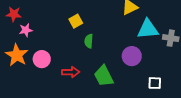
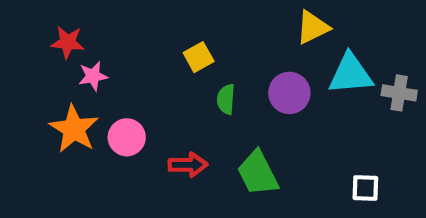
purple circle: (132, 56) -> (289, 93), moved

